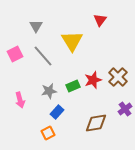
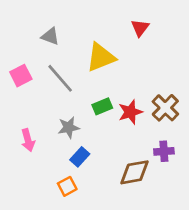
gray triangle: (36, 26) -> (50, 36), turned -40
yellow triangle: (72, 41) -> (101, 57), turned 40
green rectangle: (73, 86) -> (102, 106), moved
purple cross: (125, 109) -> (164, 151), moved, turned 32

